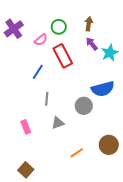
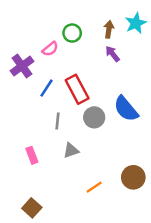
purple cross: (14, 29) -> (22, 66), moved
cyan star: (110, 53) -> (136, 23), moved
red rectangle: (63, 56) -> (77, 89), moved
blue semicircle: (103, 89) -> (126, 109), turned 65
gray circle: (84, 106) -> (94, 117), moved

